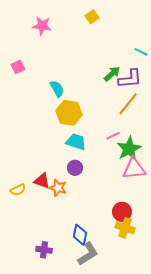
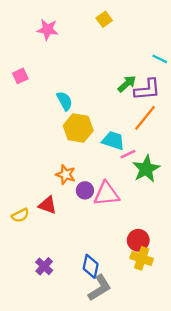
cyan trapezoid: (76, 142) -> (113, 141), moved
pink triangle: (134, 169) -> (106, 194), moved
orange star: (58, 188) -> (66, 175), moved
purple cross: (44, 250) -> (44, 266), moved, turned 35

